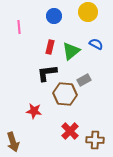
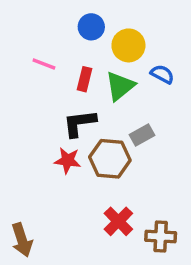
yellow circle: (88, 12) -> (128, 45), moved
pink line: (19, 27) -> (44, 64), moved, turned -64
red star: (34, 111) -> (68, 160), moved

